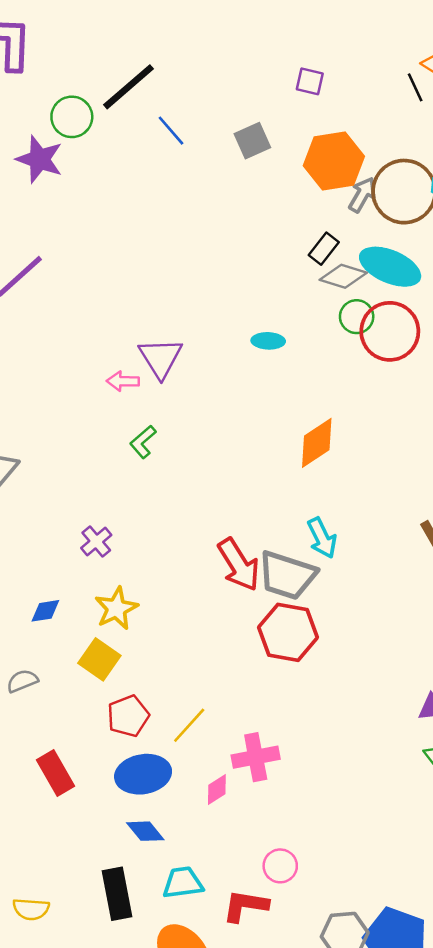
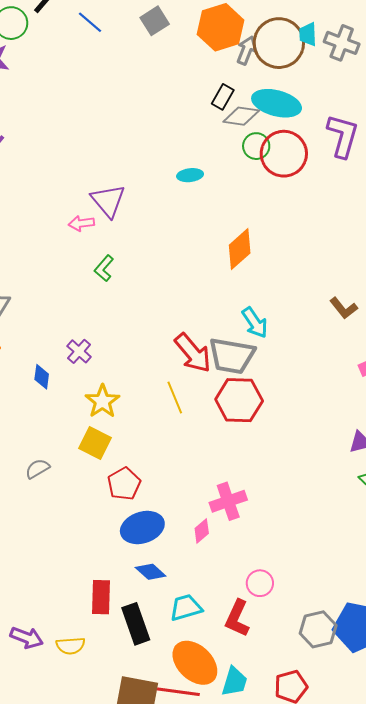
blue diamond: (45, 611) -> (42, 377), moved, turned -65
yellow line: (189, 725) -> (175, 398), moved, turned -56
red rectangle: (55, 773) -> (101, 597), moved, turned 40
red L-shape: (245, 906) -> (237, 618), turned -66

